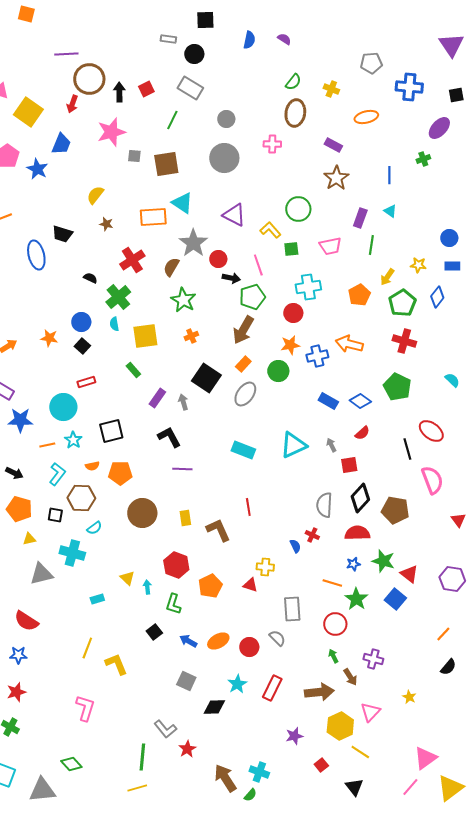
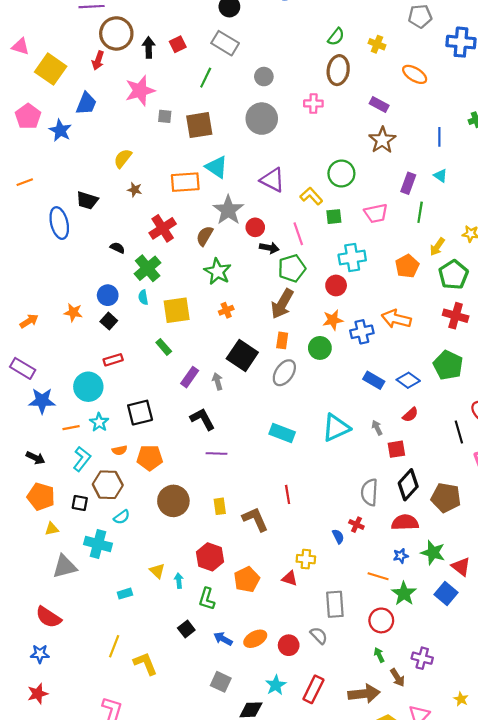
orange ellipse: (366, 117) -> (415, 74), turned 45
orange rectangle: (243, 364) -> (282, 340), turned -35

